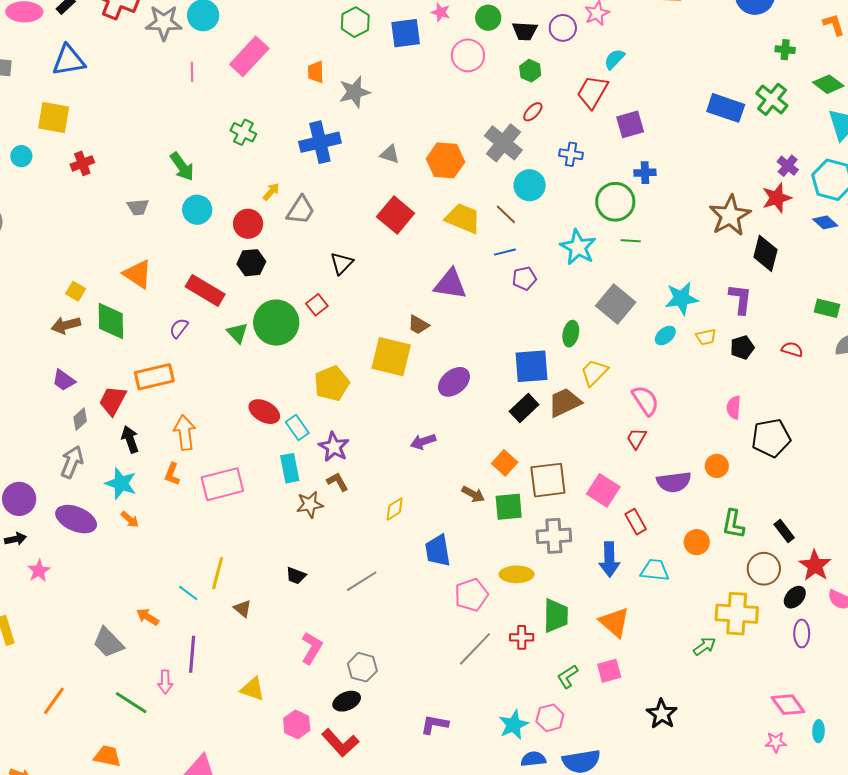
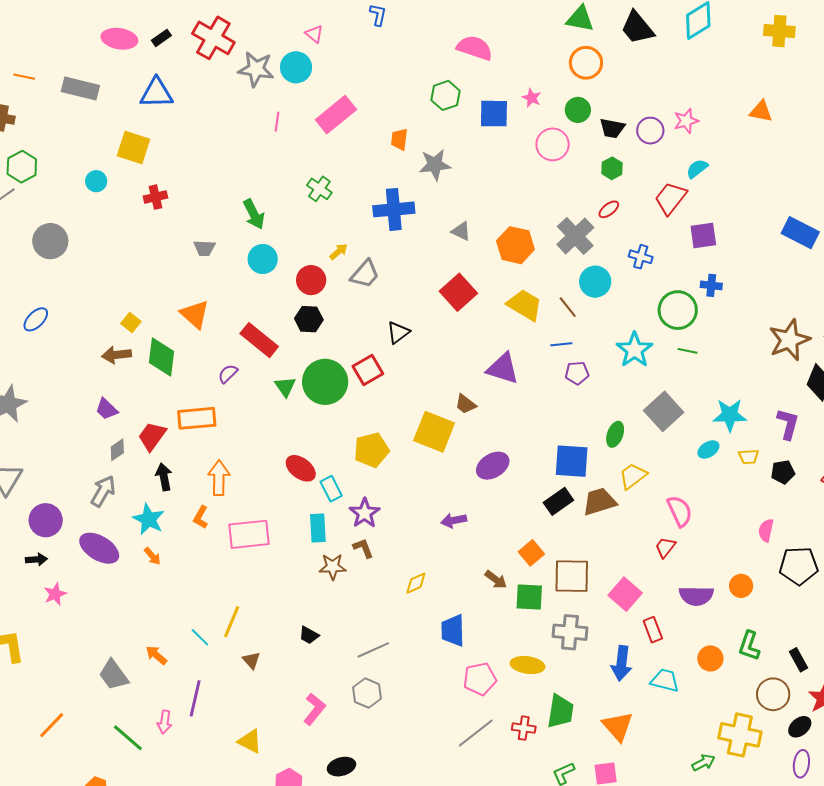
red square: (317, 305) -> (368, 370), size x1.4
gray hexagon: (362, 667) -> (367, 693), moved

